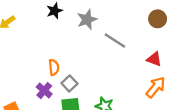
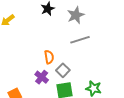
gray line: (115, 40) -> (80, 40), moved, turned -48

